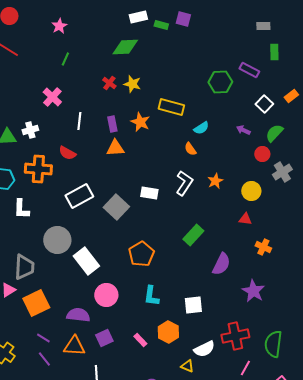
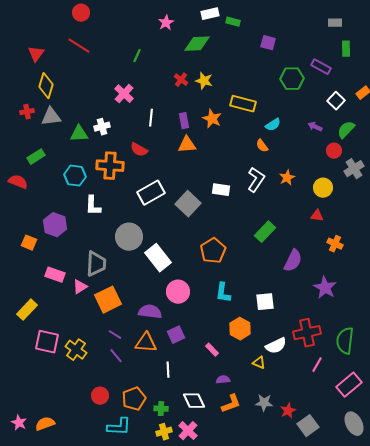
purple square: (183, 19) -> (268, 43), moved
pink star: (59, 26) -> (166, 23), moved
pink rectangle: (140, 340) -> (212, 350), moved

